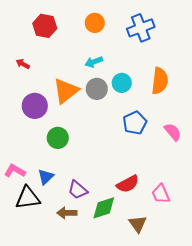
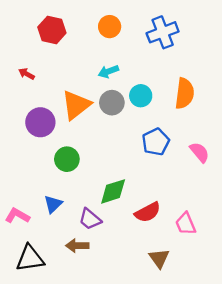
pink L-shape: (15, 171) -> (17, 216), moved
black triangle: (28, 198) -> (30, 258), moved
green diamond: (104, 208) -> (113, 191), moved

